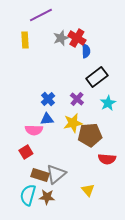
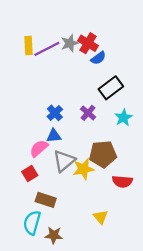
purple line: (41, 15) -> (47, 49), moved
blue semicircle: (86, 51) -> (98, 58), turned 56
yellow star: (73, 123) -> (83, 169), moved
pink semicircle: (34, 130) -> (39, 148), turned 138
gray triangle: (56, 174) -> (64, 161), moved
brown star: (47, 197) -> (54, 235), moved

